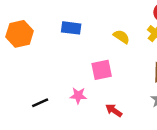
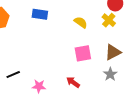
pink square: (102, 70) -> (83, 53), moved
pink star: (78, 96) -> (39, 86), moved

